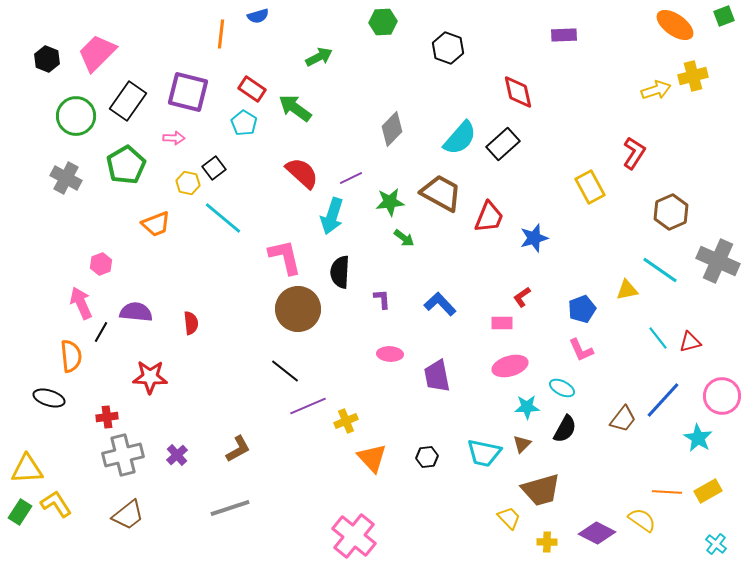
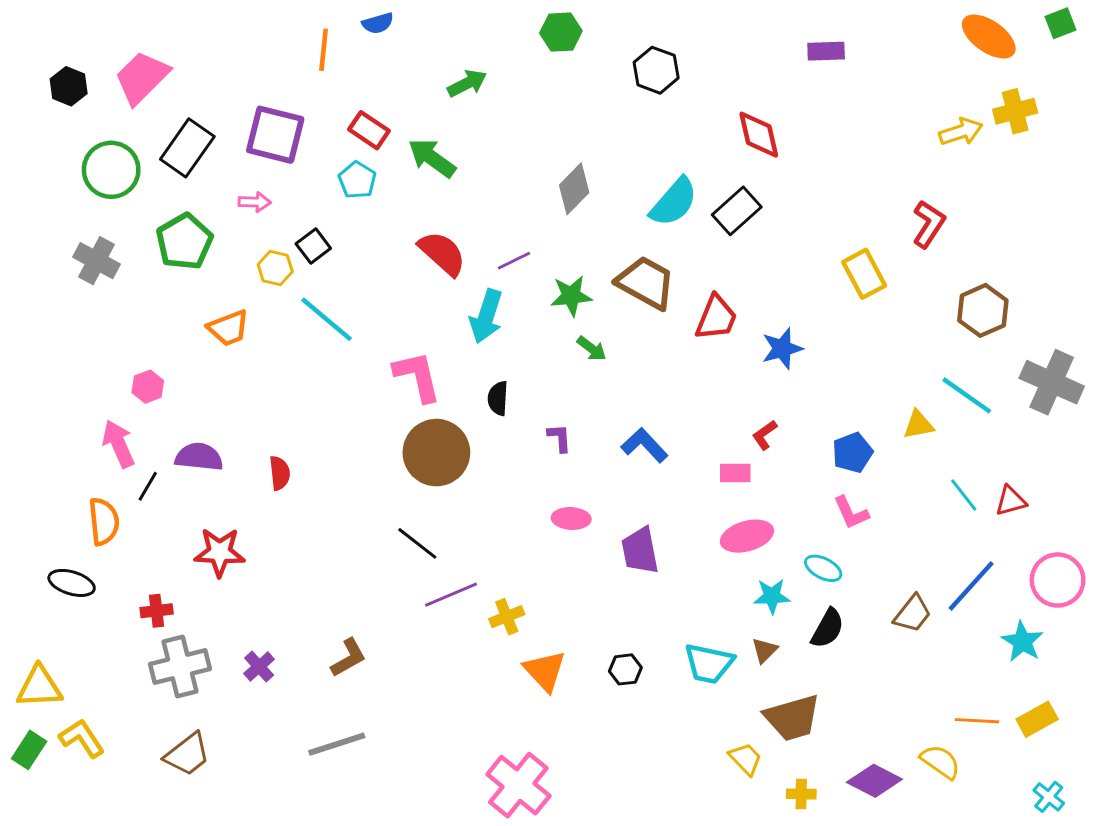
black semicircle: (340, 272) -> (498, 398), size x0.7

